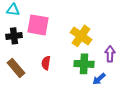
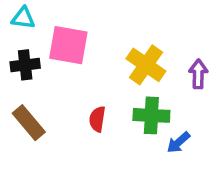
purple arrow: (110, 54) -> (198, 74), moved
red semicircle: (46, 63) -> (97, 119), moved

